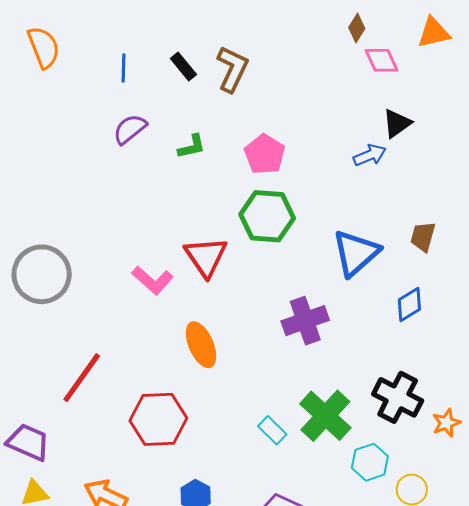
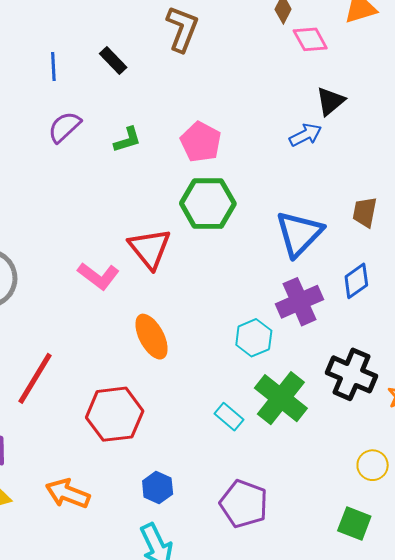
brown L-shape: (232, 69) -> (182, 29), moved
purple cross: (305, 321) -> (300, 302), moved
cyan hexagon: (370, 462) -> (254, 338), moved

